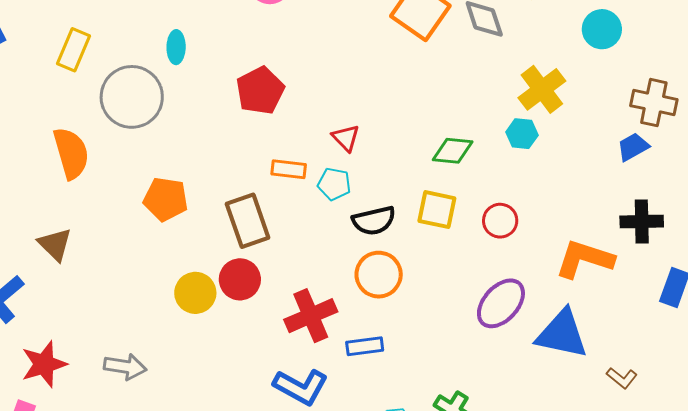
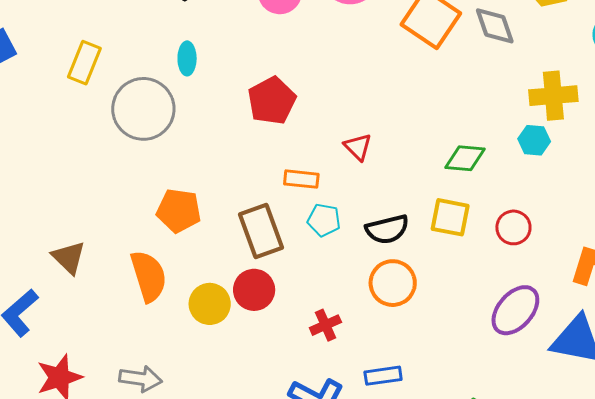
yellow cross: (542, 89) -> (553, 96), turned 33
orange semicircle: (71, 153) -> (149, 276), moved
cyan pentagon: (334, 184) -> (324, 220), moved
red cross: (311, 316) -> (325, 325), size x0.6
blue rectangle: (365, 346) -> (383, 376), moved

